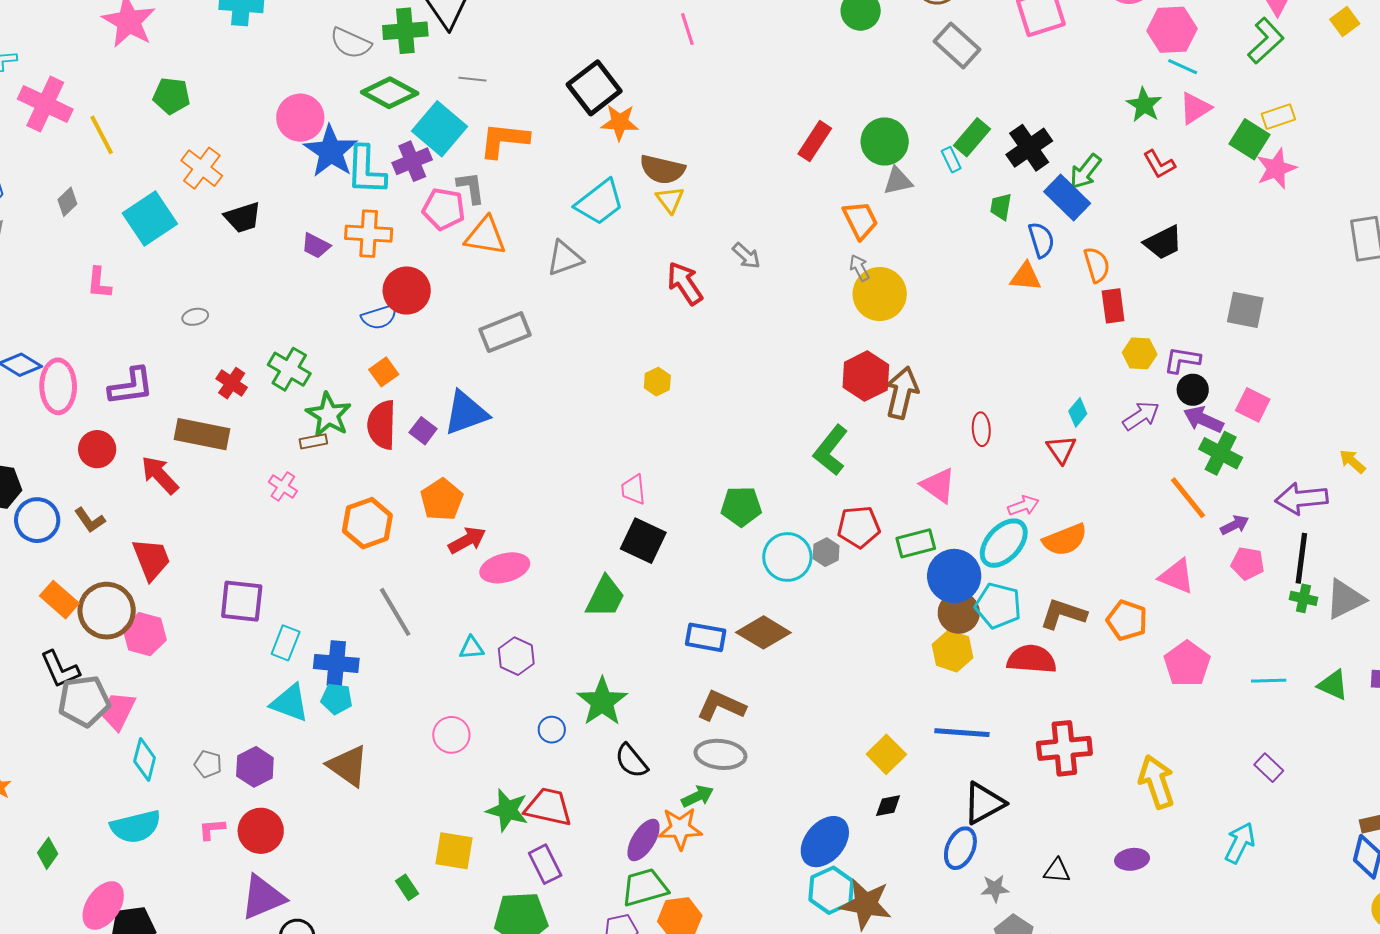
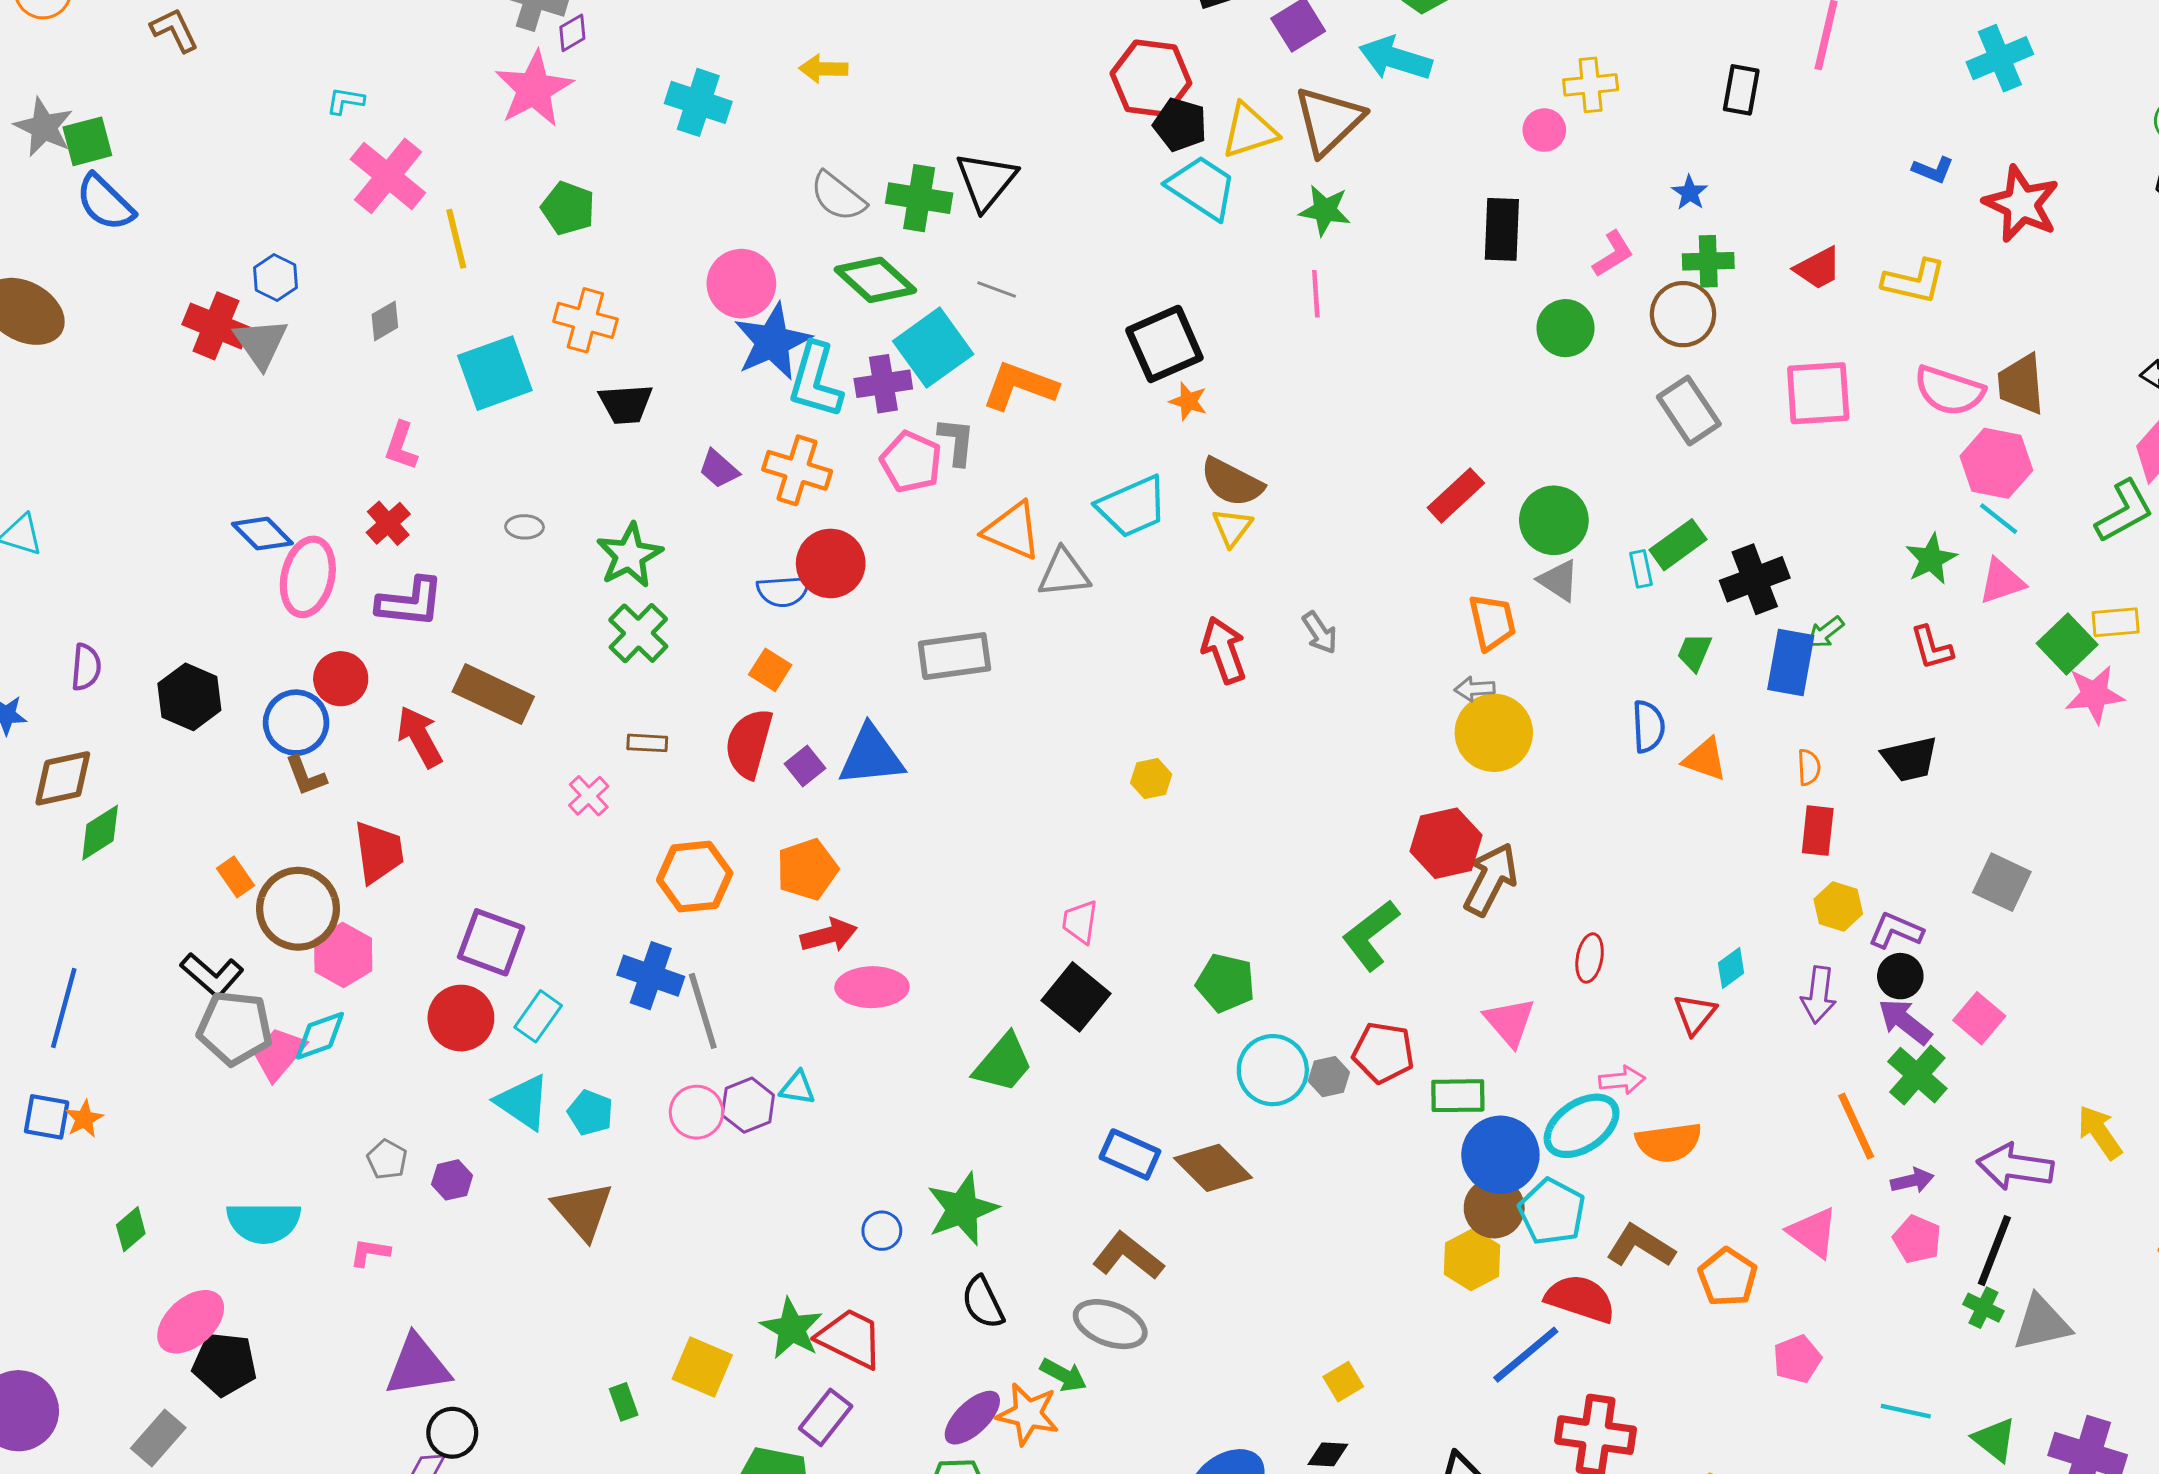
orange star: (620, 122) -> (1188, 401), size x0.7
orange cross: (202, 168) -> (585, 320), turned -36
green arrow: (1085, 171) -> (1826, 632), size x0.7
gray triangle: (898, 181) -> (1559, 580), turned 32
blue rectangle: (1067, 198) -> (1791, 662), turned 42
orange triangle: (485, 236) -> (1012, 531), moved
blue semicircle: (1041, 240) -> (1648, 727), moved
orange semicircle: (1097, 265) -> (1809, 767), size x0.7
gray arrow: (859, 268) -> (1475, 689), turned -80
orange square: (384, 372) -> (770, 670), turned -36
red cross: (232, 383) -> (388, 523), moved
green star: (329, 415) -> (629, 555), moved
purple arrow: (1141, 416) -> (1819, 995), turned 117
yellow arrow: (1352, 461) -> (2100, 1132), size x1.4
blue circle: (37, 520) -> (296, 723), moved
orange rectangle: (59, 600) -> (235, 877), size x0.7
purple hexagon: (516, 656) -> (748, 1105), moved
blue cross: (336, 663) -> (651, 976), moved
pink pentagon: (1187, 664) -> (1797, 1359), size x0.7
black L-shape: (60, 669) -> (212, 975), turned -39
blue line: (962, 733) -> (1526, 1355), moved, turned -58
pink circle: (451, 735) -> (696, 1112), moved
yellow square: (886, 754) -> (1343, 1382), size x0.7
cyan diamond: (145, 760) -> (320, 1036), moved, turned 42
purple hexagon: (255, 767) -> (452, 1180), size x0.7
green arrow: (698, 796) -> (1063, 1375), turned 40
red circle: (261, 831) -> (461, 1018), moved
purple rectangle: (545, 864) -> (826, 1417), turned 51

